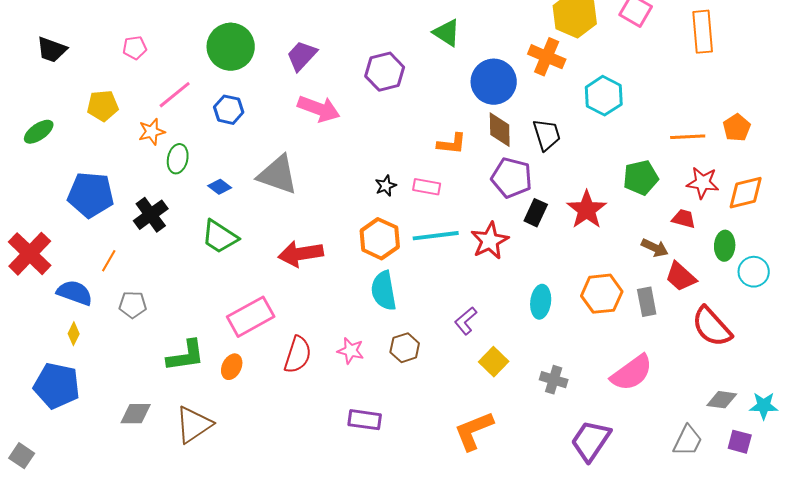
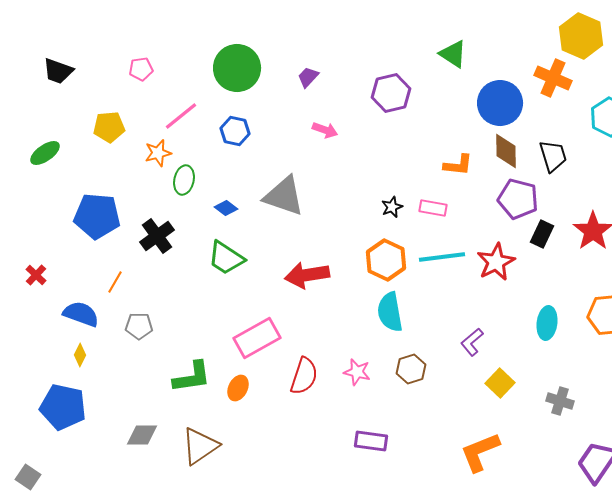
purple trapezoid: (302, 56) -> (308, 77), size x0.7
pink arrow: (319, 109) -> (325, 130), size x0.6
red cross: (30, 254) -> (36, 275), size x0.5

